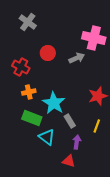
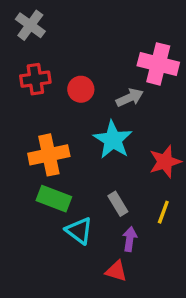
gray cross: (28, 22) -> (30, 25), moved
red cross: (21, 67) -> (35, 79), moved, turned -36
orange cross: (29, 92) -> (49, 155), size x1.6
cyan star: (54, 103) -> (113, 140), moved

